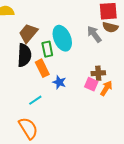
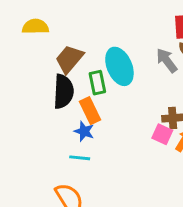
blue star: (59, 82) -> (84, 131), moved
cyan line: (35, 100) -> (80, 158), turned 40

